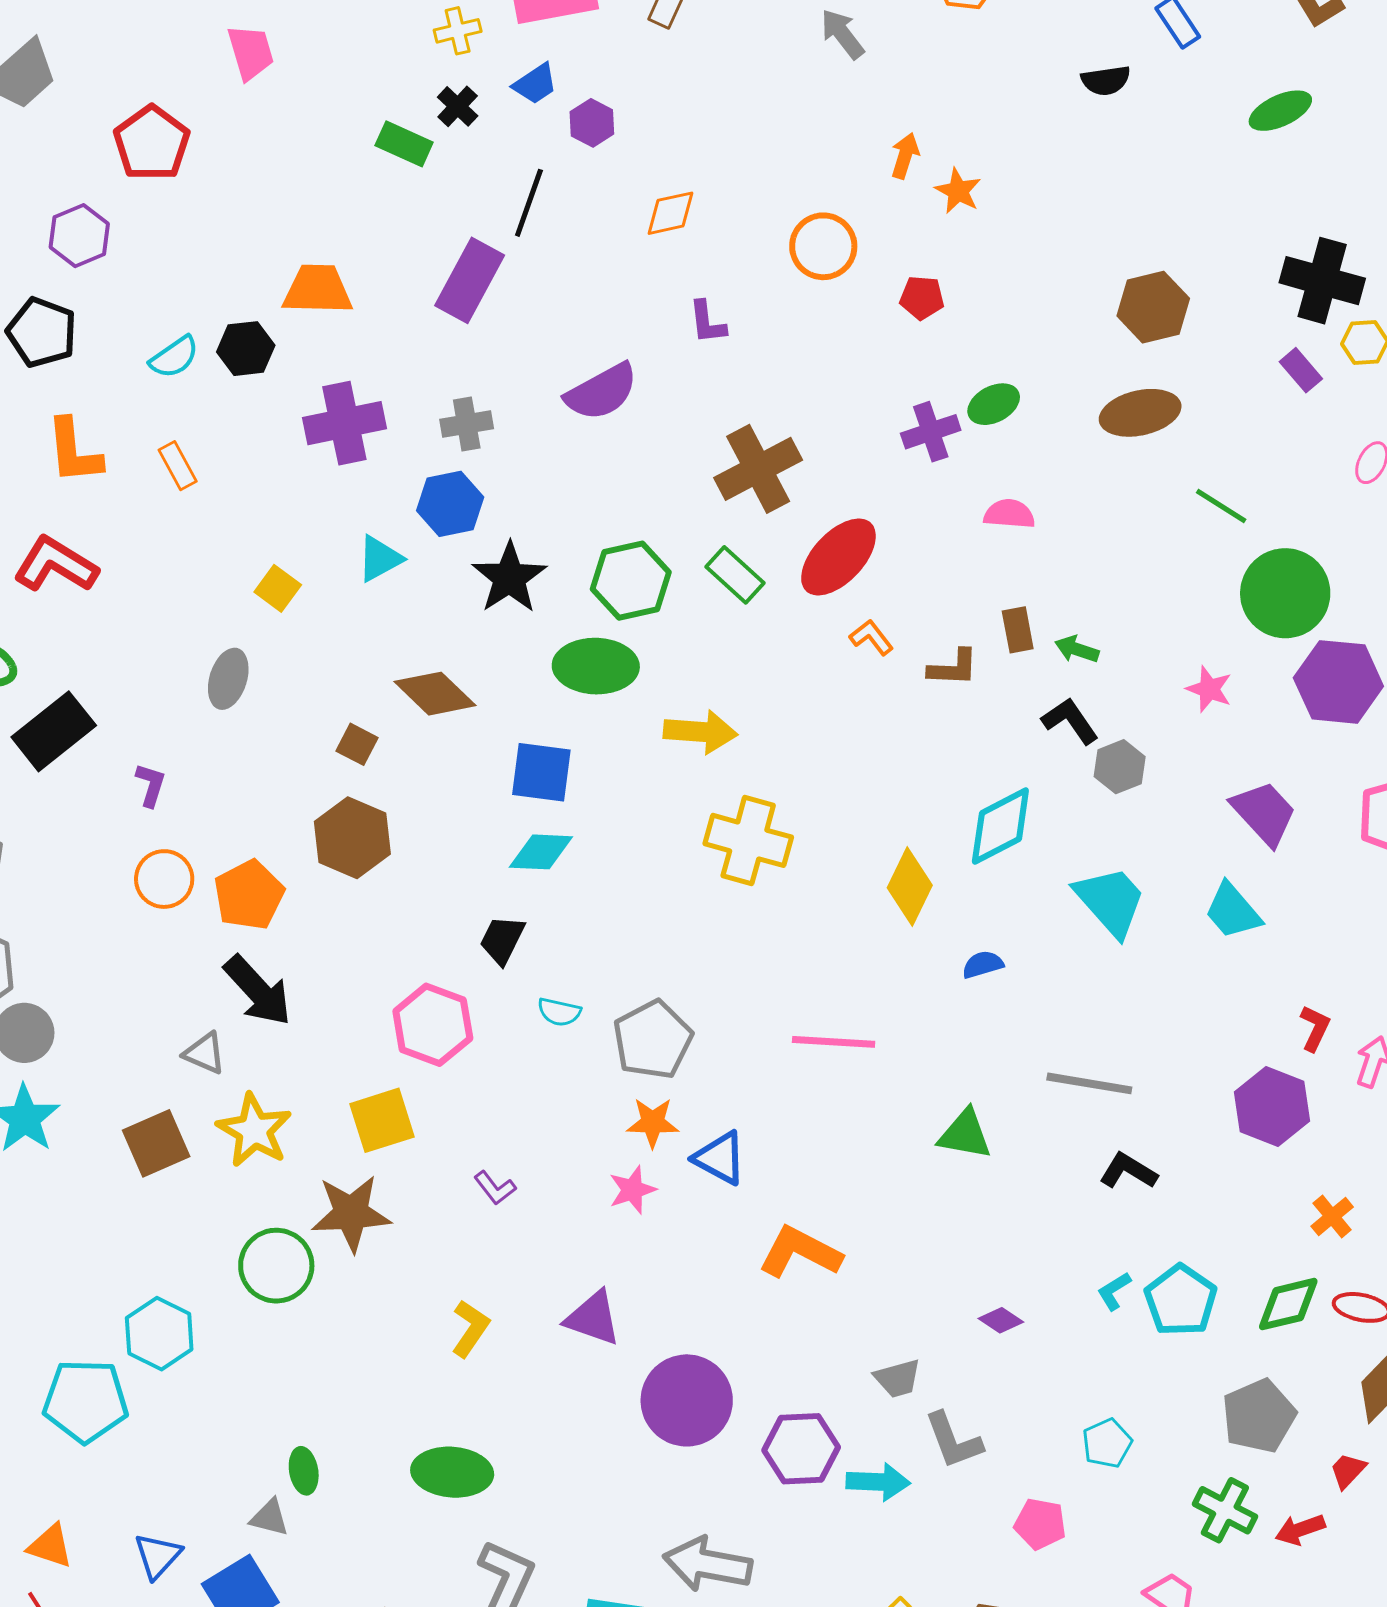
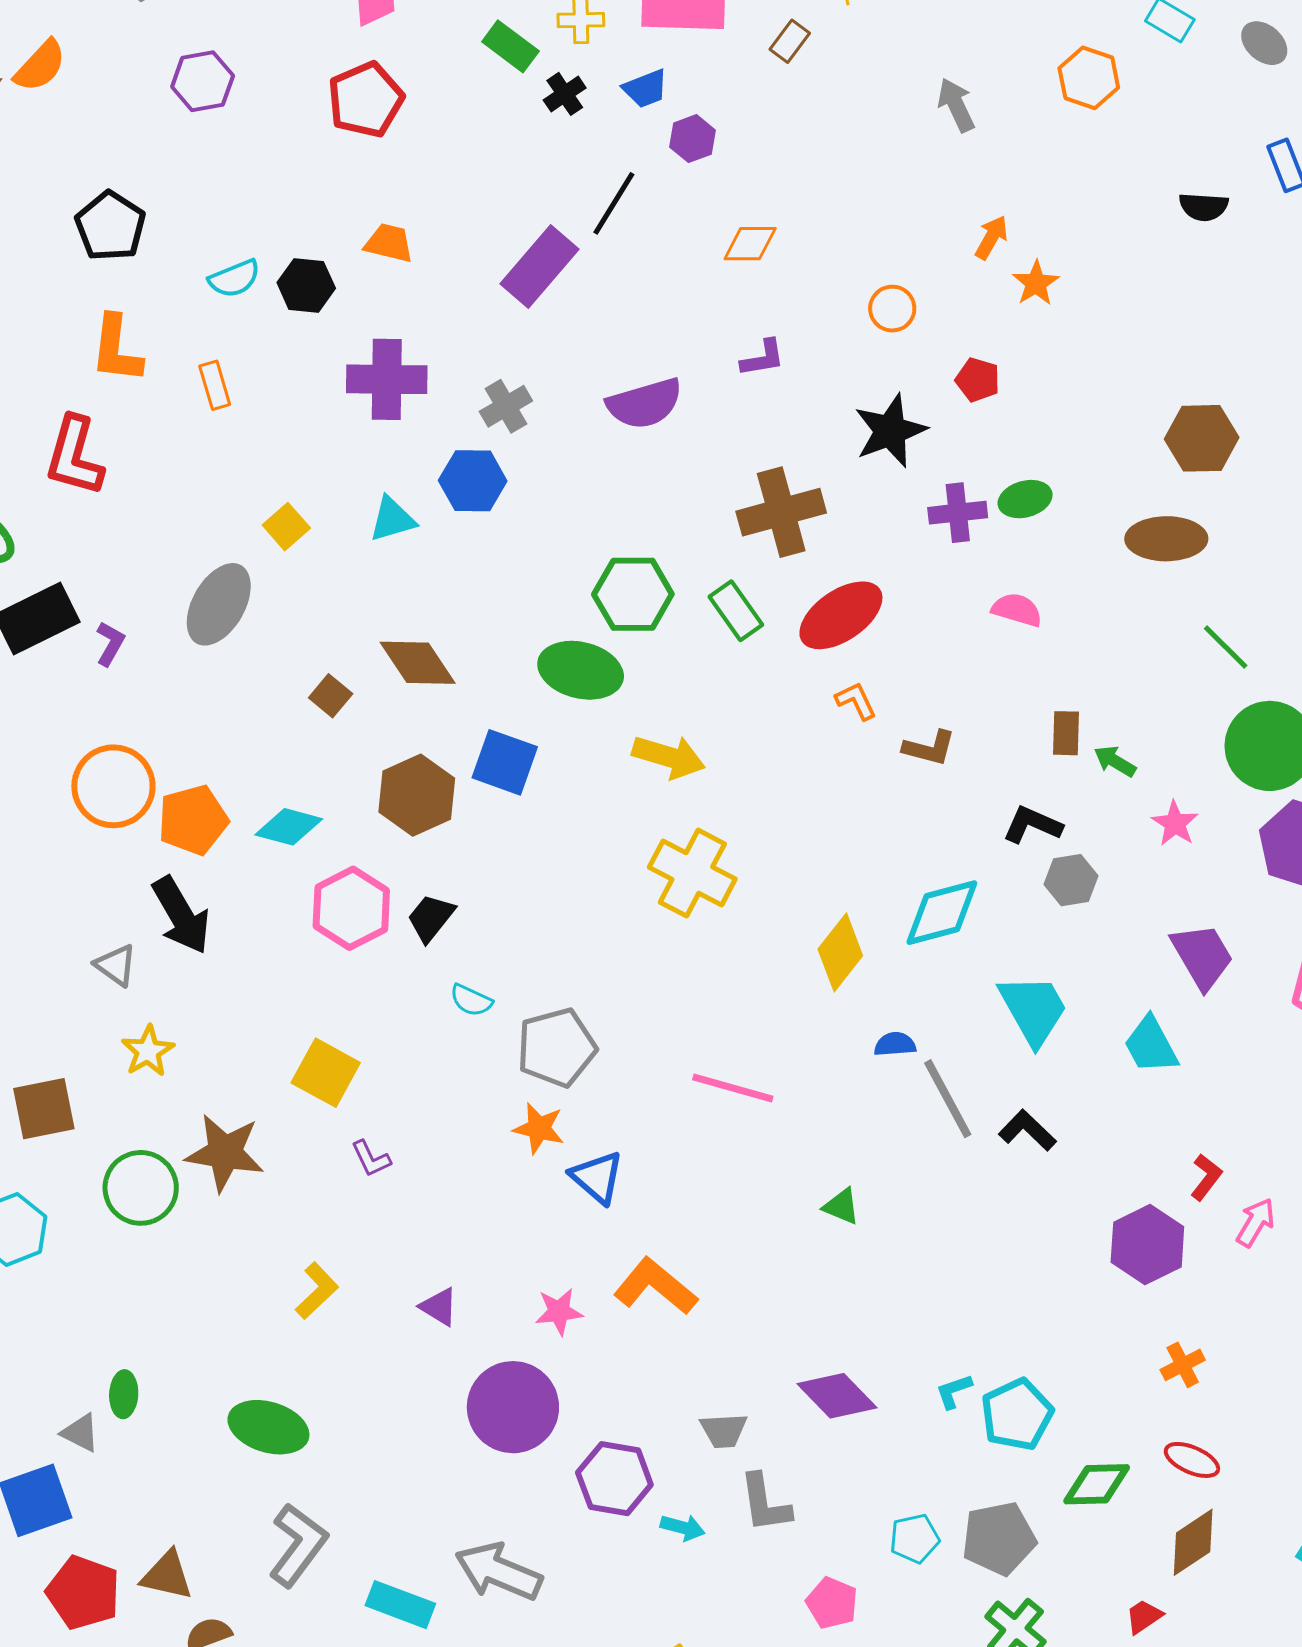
red pentagon: (152, 143) -> (366, 100), moved
green rectangle: (404, 144) -> (510, 46), moved
purple hexagon: (79, 236) -> (203, 81), moved
orange circle: (823, 246) -> (892, 309), size x0.7
orange trapezoid: (318, 290) -> (389, 243), size x0.7
purple L-shape: (707, 322) -> (763, 358), turned -105
gray cross: (467, 424) -> (506, 406), turned -33
red L-shape: (56, 565) -> (74, 456), turned -118
black star: (509, 578) -> (890, 431), moved
brown rectangle: (1018, 630) -> (1066, 733), moved
green arrow: (1077, 649) -> (1115, 761), moved
gray ellipse: (228, 679) -> (219, 604), size x1.4
black L-shape: (1070, 721) -> (1032, 825), turned -44
purple L-shape: (151, 785) -> (110, 644), moved
brown hexagon: (352, 838) -> (417, 795), moved
cyan diamond: (541, 852) -> (289, 827), moved
orange circle: (164, 879) -> (113, 786), size x1.4
pink hexagon: (433, 1025) -> (351, 908), moved
gray line: (1089, 1083) -> (948, 1099), moved, turned 40
yellow square: (382, 1120) -> (326, 1073), moved, turned 34
yellow star: (254, 1130) -> (148, 1051), size x0.7
green triangle: (965, 1134) -> (841, 1206), size x0.7
brown square: (156, 1143) -> (44, 1109), moved
black L-shape: (1128, 1171) -> (1027, 1130), moved
pink star: (632, 1190) -> (559, 1312), moved
green diamond: (1288, 1304) -> (1097, 1484), moved
purple triangle: (593, 1318) -> (439, 1307), size x0.7
purple diamond: (1001, 1320) -> (837, 1396), size x1.8
gray pentagon: (1259, 1416) -> (999, 1538), moved
cyan arrow: (878, 1482) -> (683, 1527), size x0.7

